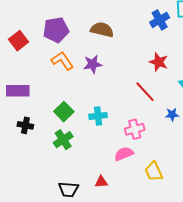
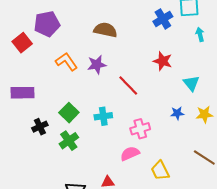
purple pentagon: (56, 30) -> (47, 24), moved
red line: (145, 92) -> (128, 85), moved
black cross: (25, 125) -> (40, 127), moved, turned -35

